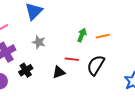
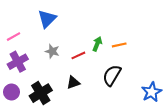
red line: (72, 59) -> (78, 55), moved, turned -32
black cross: (26, 70) -> (41, 93), moved, size x1.5

